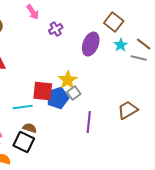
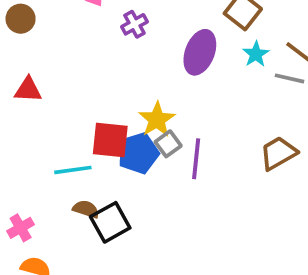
brown trapezoid: (128, 110) -> (278, 153), moved
purple line: (89, 122) -> (196, 159), moved
black square: (24, 142) -> (110, 222), moved, turned 35

